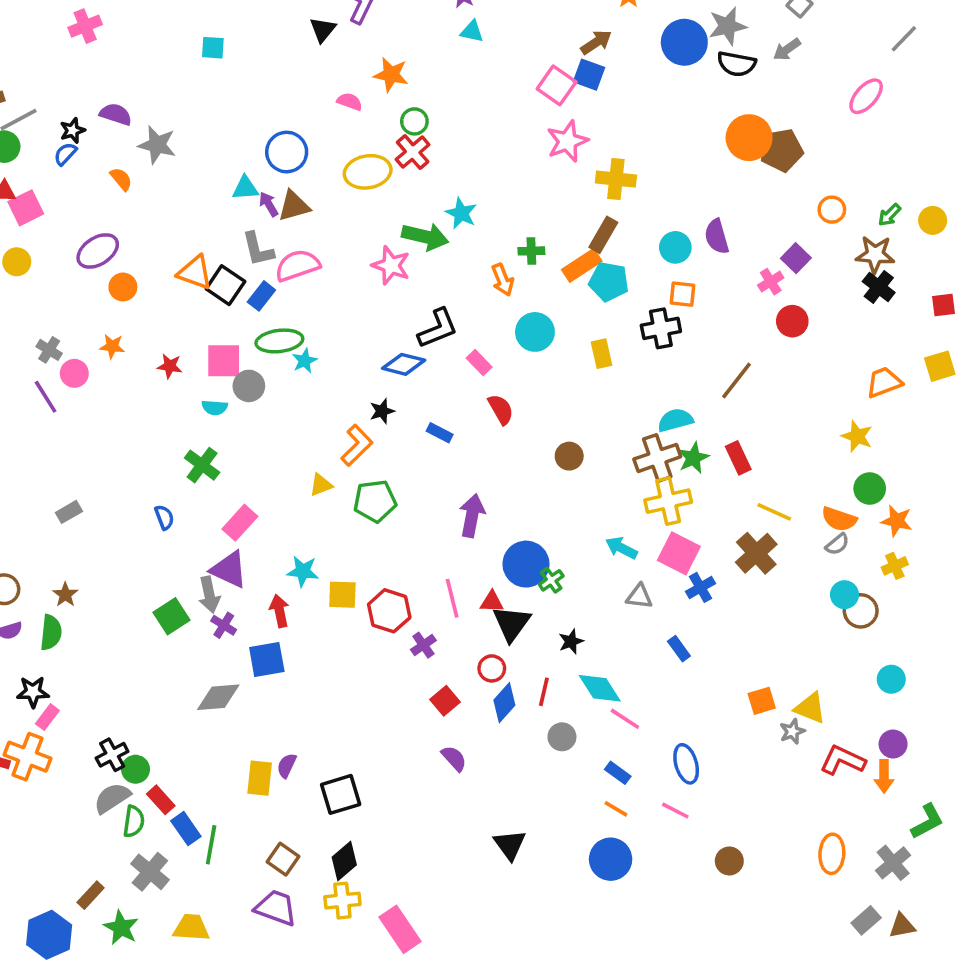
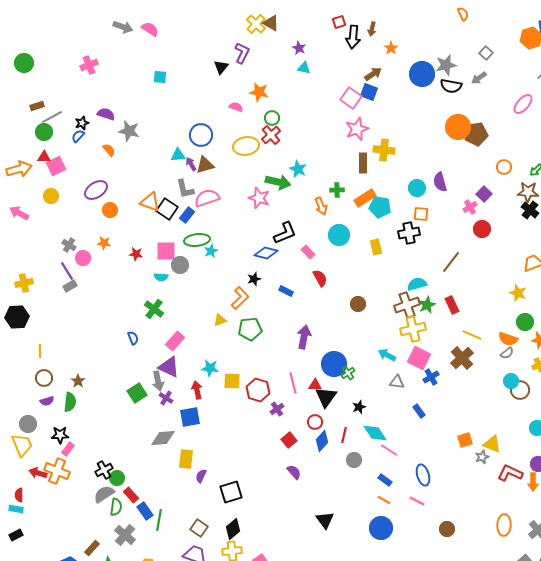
brown rectangle: (603, 235) -> (363, 163), moved, turned -30
gray rectangle: (69, 512) -> (70, 286), moved
yellow rectangle: (260, 778) -> (186, 459), moved

